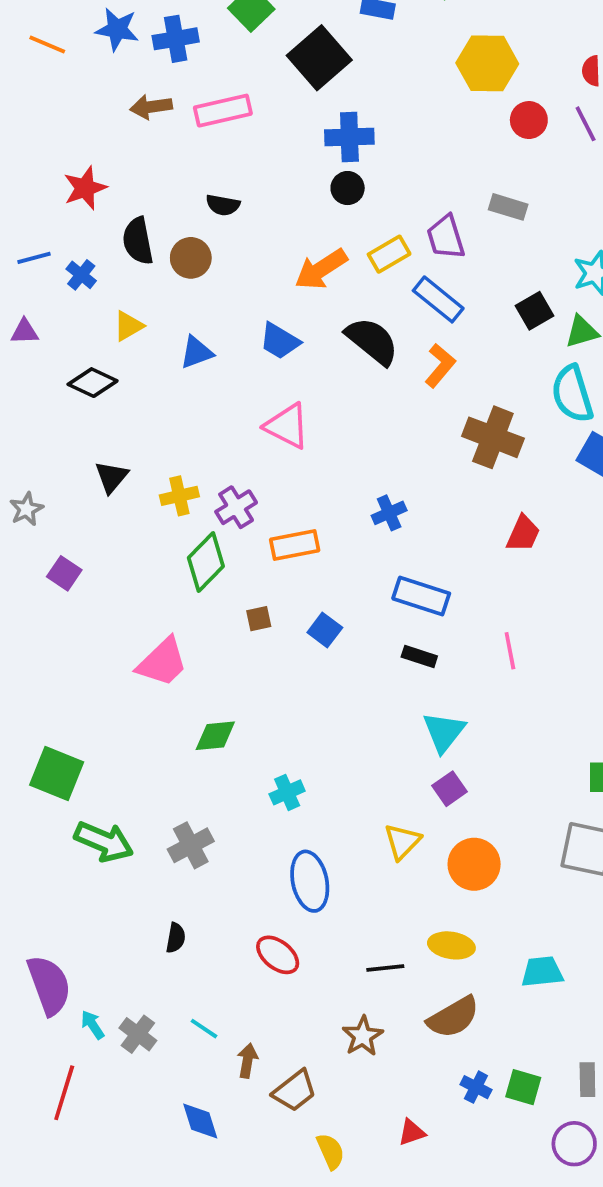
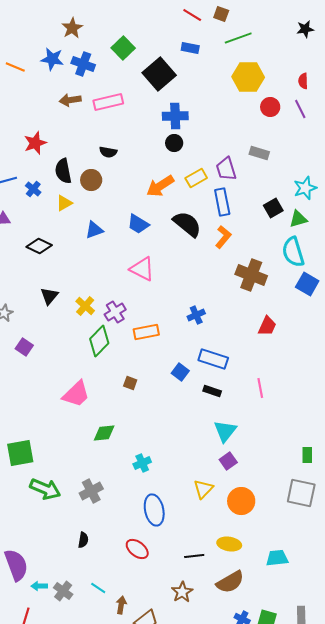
blue cross: (176, 39) -> (83, 64), turned 30
blue rectangle: (438, 299) -> (222, 202), turned 40
yellow triangle: (128, 326) -> (64, 203), moved
yellow cross: (179, 496) -> (85, 306), turned -36
brown square: (259, 619) -> (130, 383), moved, turned 32
blue square: (325, 630) -> (180, 372), moved
green square: (57, 774) -> (20, 453), turned -32
cyan arrow: (93, 1025) -> (39, 586), turned -56

